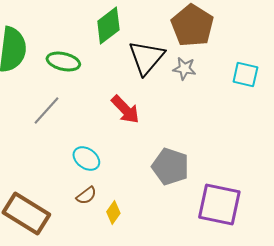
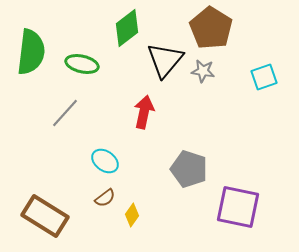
cyan square: (245, 75) -> (264, 77), turned -32
red arrow: (125, 110) -> (144, 112), turned -124

